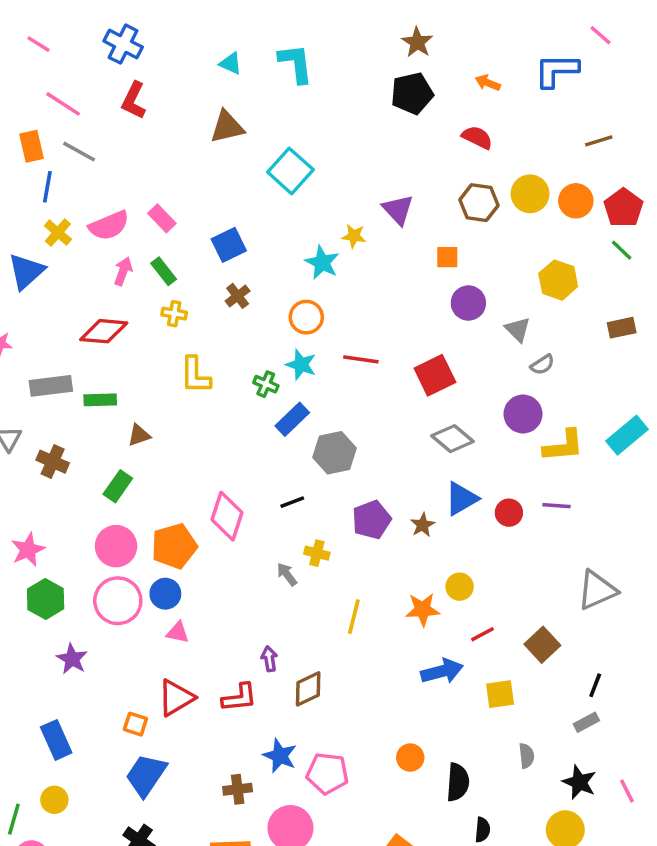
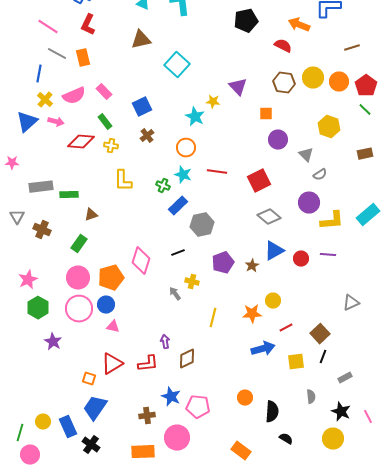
orange arrow: (488, 83) -> (299, 25), moved, size x1.5
orange rectangle: (31, 146) -> (83, 58), moved
pink arrow: (123, 271) -> (56, 122), moved, turned 84
red diamond: (104, 331) -> (81, 142), moved
gray triangle: (597, 590) -> (351, 303), size x0.7
black line: (595, 685) -> (323, 357), moved
blue rectangle: (56, 740) -> (68, 427), moved
black semicircle: (482, 830) -> (286, 439), turned -64

